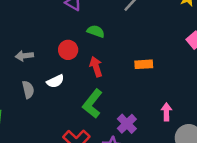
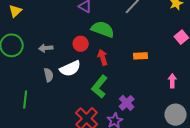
green semicircle: (96, 31) -> (103, 29), size x1.6
white semicircle: (55, 81) -> (70, 68), size x1.5
pink arrow: (166, 112) -> (172, 81), moved

